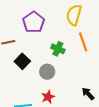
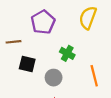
orange line: (83, 42) -> (94, 76), moved
black square: (22, 61) -> (27, 64), turned -35

